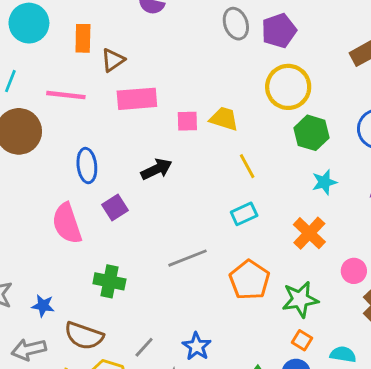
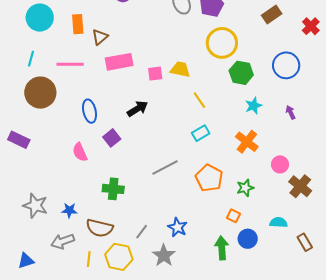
pink semicircle: (67, 223) -> (80, 152), size x0.7
green star: (300, 299) -> (245, 188), size x0.7
orange square: (302, 340) -> (233, 216), moved

